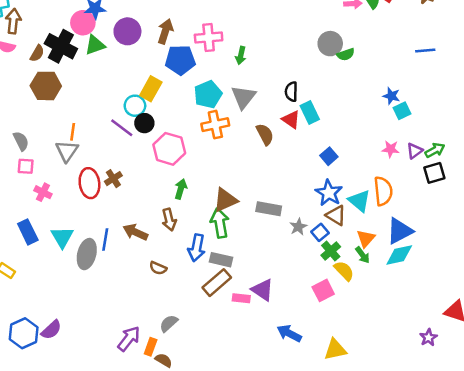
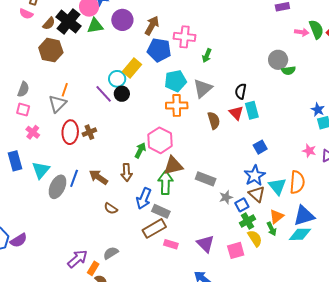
gray semicircle: (21, 141) -> (23, 89), turned 35
pink hexagon: (169, 149) -> (160, 140), moved
purple triangle: (262, 290) -> (205, 244), moved

